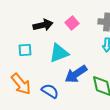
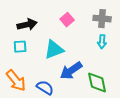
black arrow: (43, 25) -> (27, 25), moved

